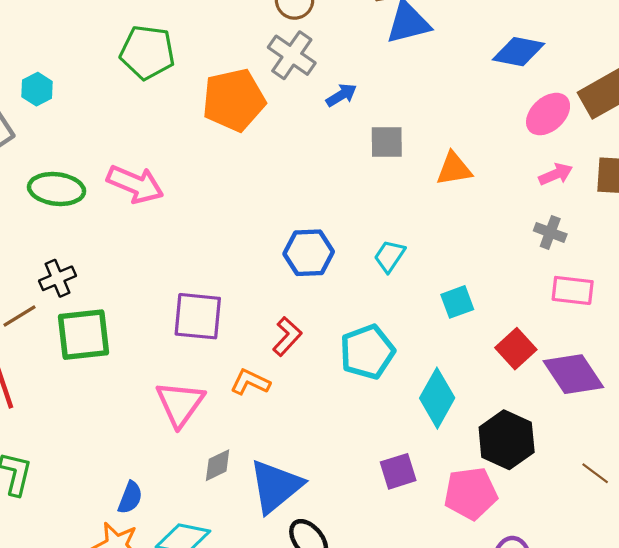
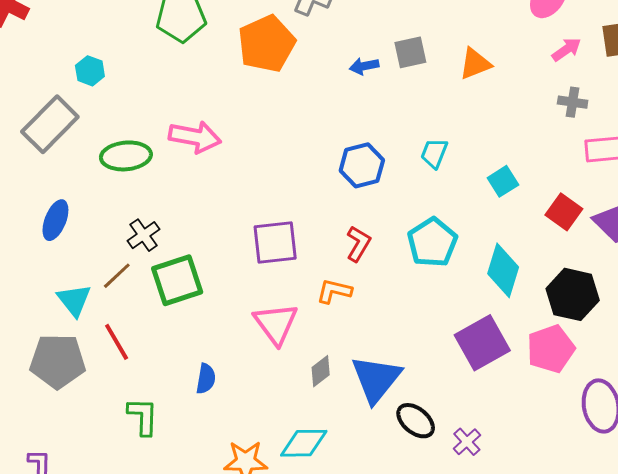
blue arrow: (341, 95) -> (364, 66), moved, turned -148
purple square: (398, 471) -> (482, 343), size x1.6
blue semicircle: (130, 498) -> (206, 379), moved

